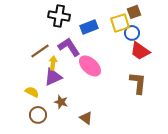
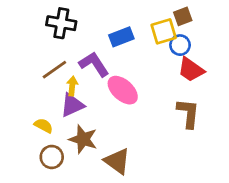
black cross: (59, 16) -> (61, 23), moved
brown star: (61, 102) -> (83, 139), size x1.5
brown triangle: (86, 118) -> (117, 161), size x1.5

